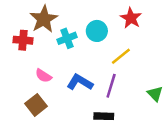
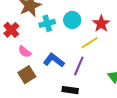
red star: (131, 18) -> (101, 24), moved
red cross: (23, 40) -> (11, 30), moved, turned 35
brown square: (36, 105) -> (27, 75), moved

